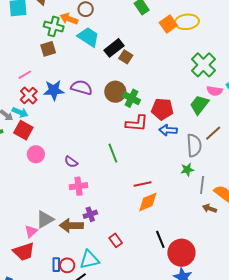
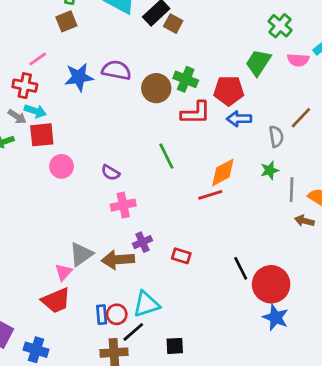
green cross: (203, 65) -> (280, 26), size x0.7
brown circle: (115, 92) -> (156, 88), moved
red cross: (29, 95) -> (25, 86), moved, turned -30
green trapezoid: (199, 105) -> (258, 63), moved
red square: (23, 130) -> (42, 135), turned -30
gray semicircle: (194, 145) -> (276, 137), size x0.7
orange diamond: (148, 202) -> (223, 172), moved
red rectangle: (116, 240) -> (181, 256), moved, turned -32

